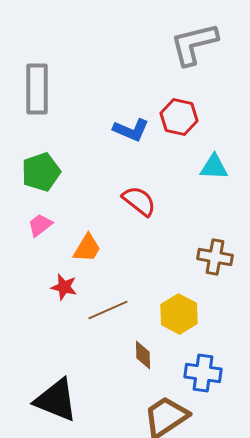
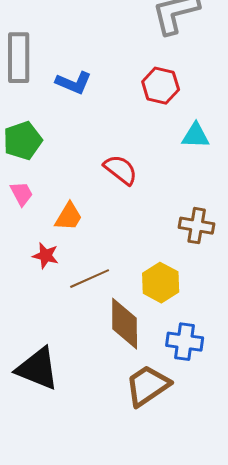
blue L-shape: (131, 130) -> (74, 83), moved
pink trapezoid: (40, 225) -> (22, 194), turned 100
brown diamond: (143, 355) -> (125, 324), size x1.8

